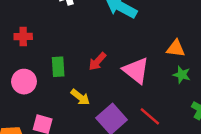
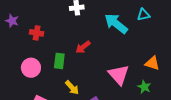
red arrow: (97, 61) -> (83, 47), moved
green star: (182, 75) -> (144, 87), moved

